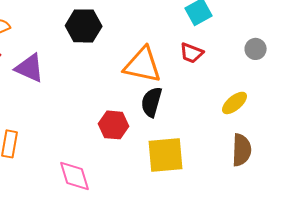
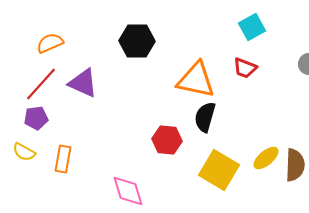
yellow ellipse: (235, 103) -> (266, 158), moved
yellow square: (166, 155) -> (219, 170), turned 36

